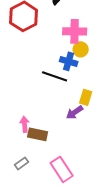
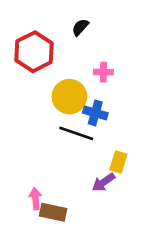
pink cross: (75, 31) -> (103, 72), size x0.6
yellow circle: (81, 49) -> (69, 97), moved, size x1.6

